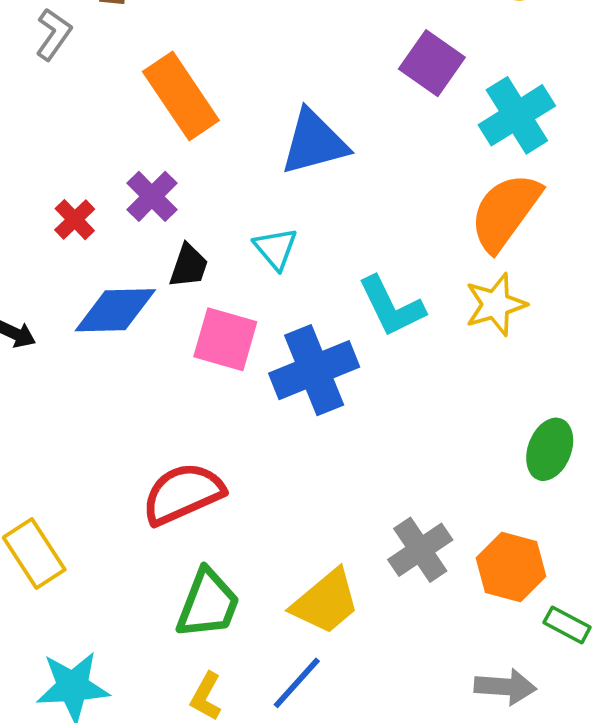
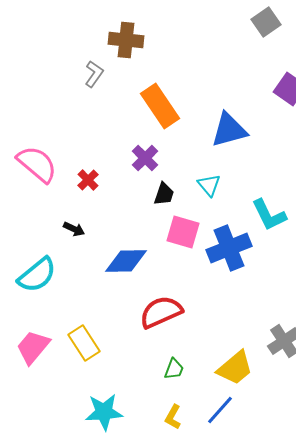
red cross: (75, 220) -> (88, 180), moved
blue diamond: (115, 310) -> (126, 261), moved
green trapezoid: (208, 604) -> (174, 369), size x0.6

